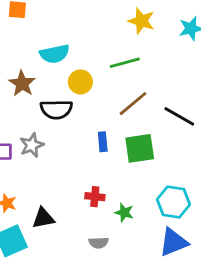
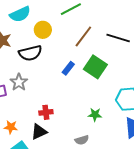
blue rectangle: (103, 142) -> (68, 68), turned 56
green square: (140, 148) -> (95, 67), turned -35
red cross: (95, 197) -> (46, 112), moved

